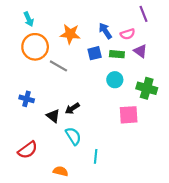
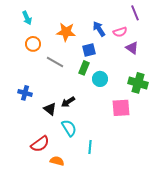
orange circle: (35, 47) -> (33, 44), size x0.6
green rectangle: (117, 54) -> (84, 68), moved, turned -72
cyan circle: (115, 80) -> (100, 79), moved
red semicircle: (28, 150) -> (40, 144), moved

